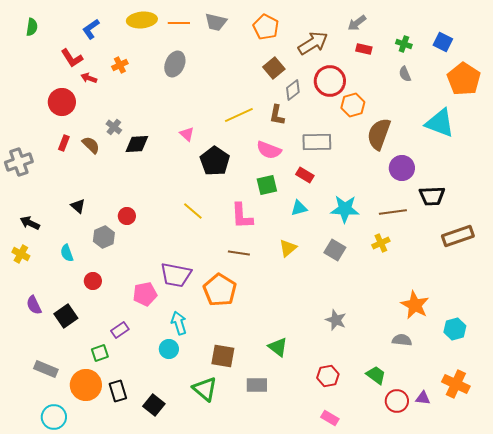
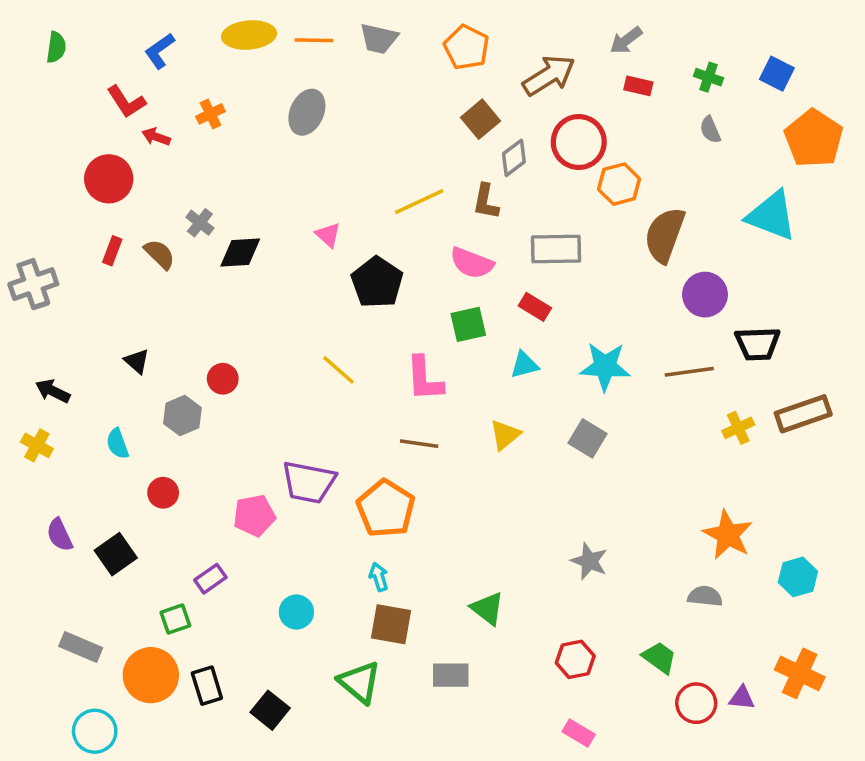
yellow cross: (381, 243) -> (738, 428), moved
cyan arrow: (179, 323) -> (379, 577), moved, size x0.7

